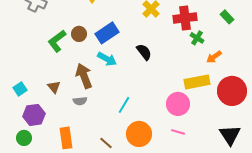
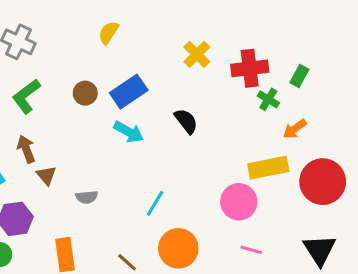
green rectangle: (227, 17) -> (299, 76), moved, turned 72
green L-shape: (57, 41) -> (26, 96), moved
brown arrow: (84, 76) -> (26, 149), moved, size x0.7
pink line: (178, 132) -> (251, 250), moved

